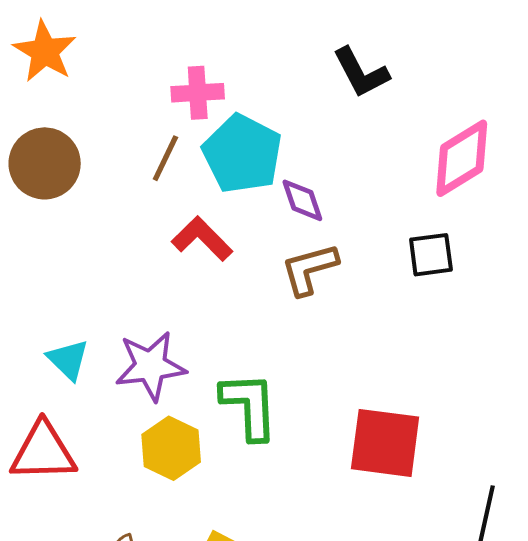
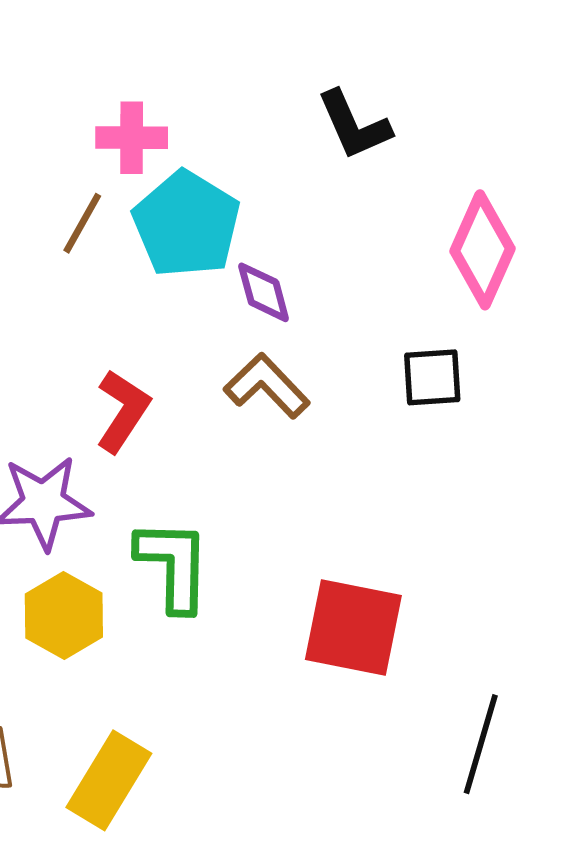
pink diamond: (462, 158) -> (483, 250), turned -38
red L-shape: (202, 239) -> (123, 411), moved, turned 74
brown L-shape: (309, 269) -> (267, 386), turned 58

